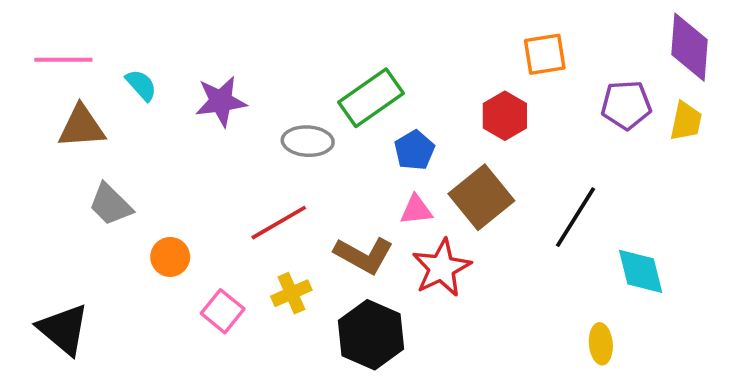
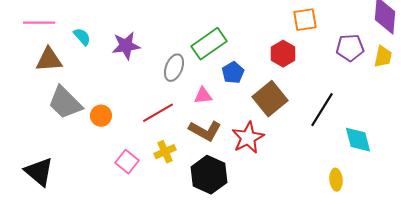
gray ellipse: (308, 141) -> (174, 68), turned -72
gray trapezoid: (110, 204) -> (65, 103), size x1.4
pink triangle: (416, 210) -> (203, 96), moved
orange circle: (170, 257) -> (101, 116), moved

